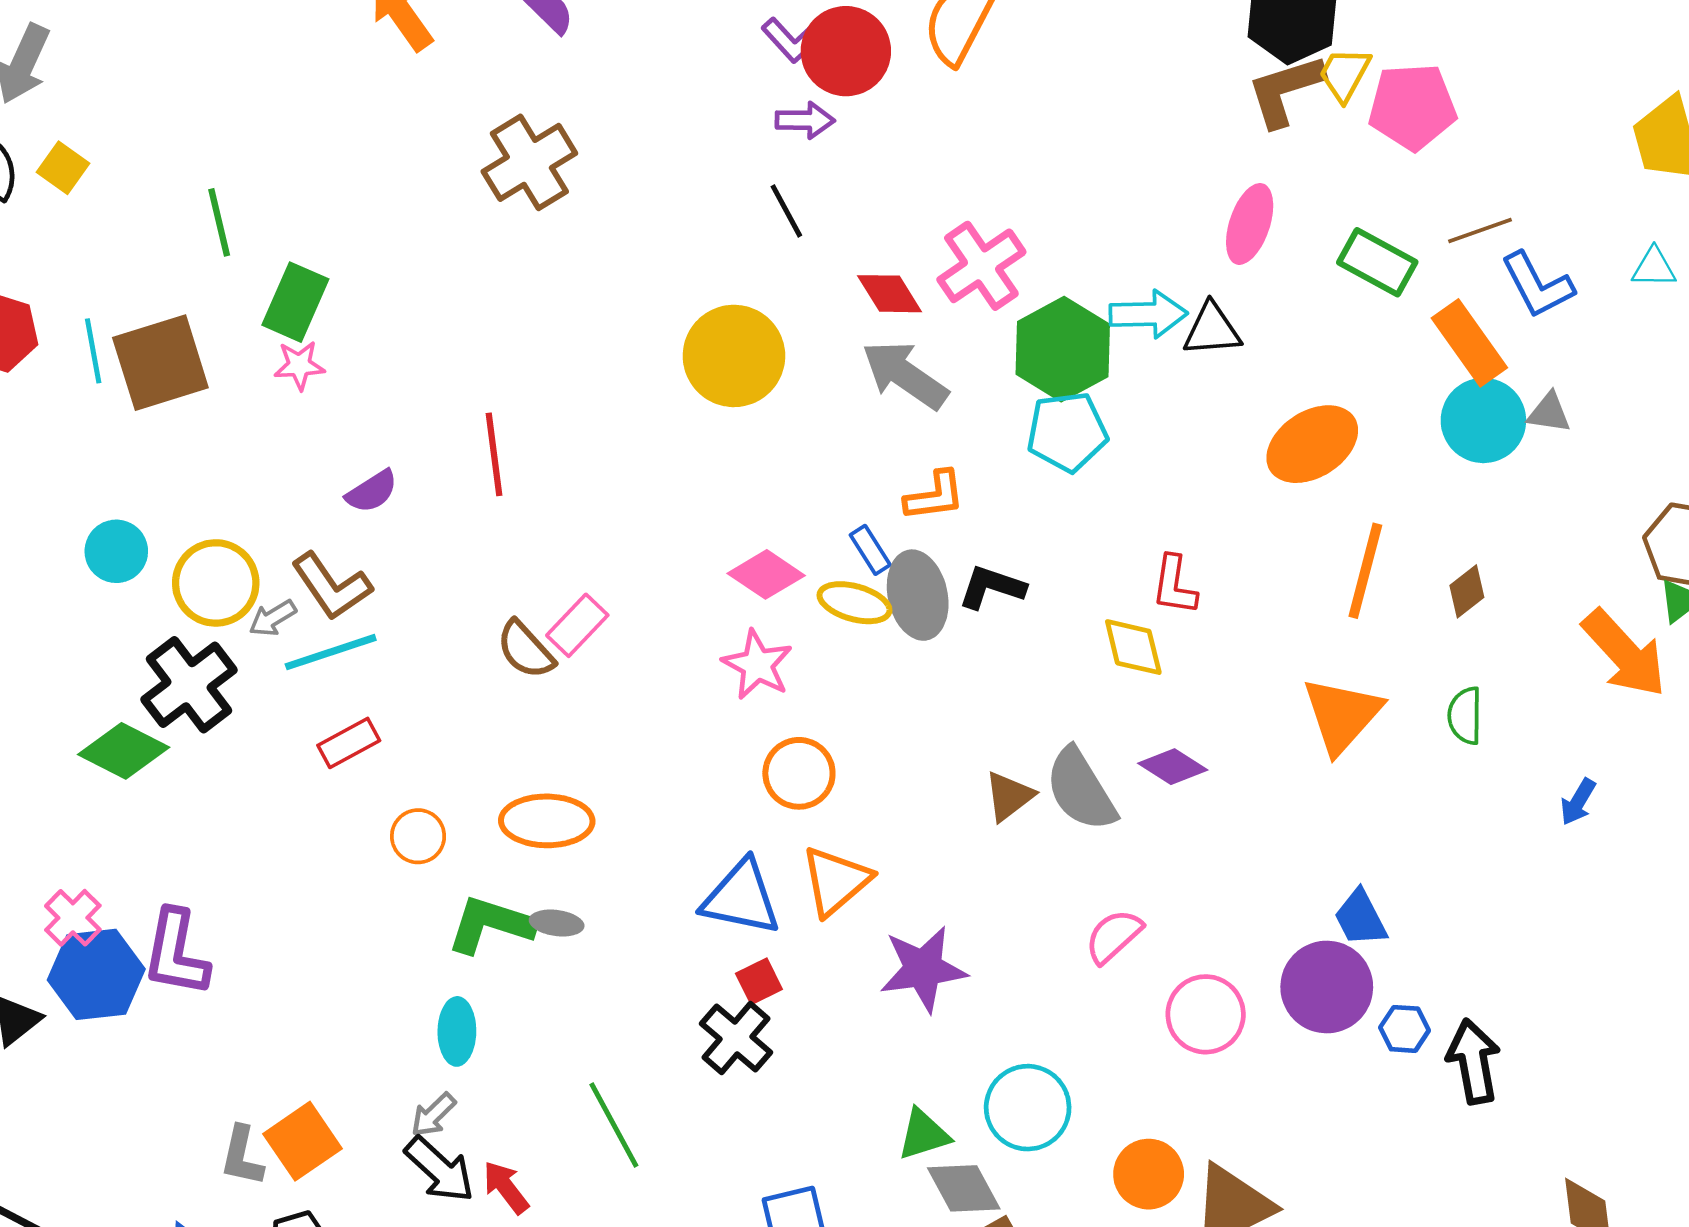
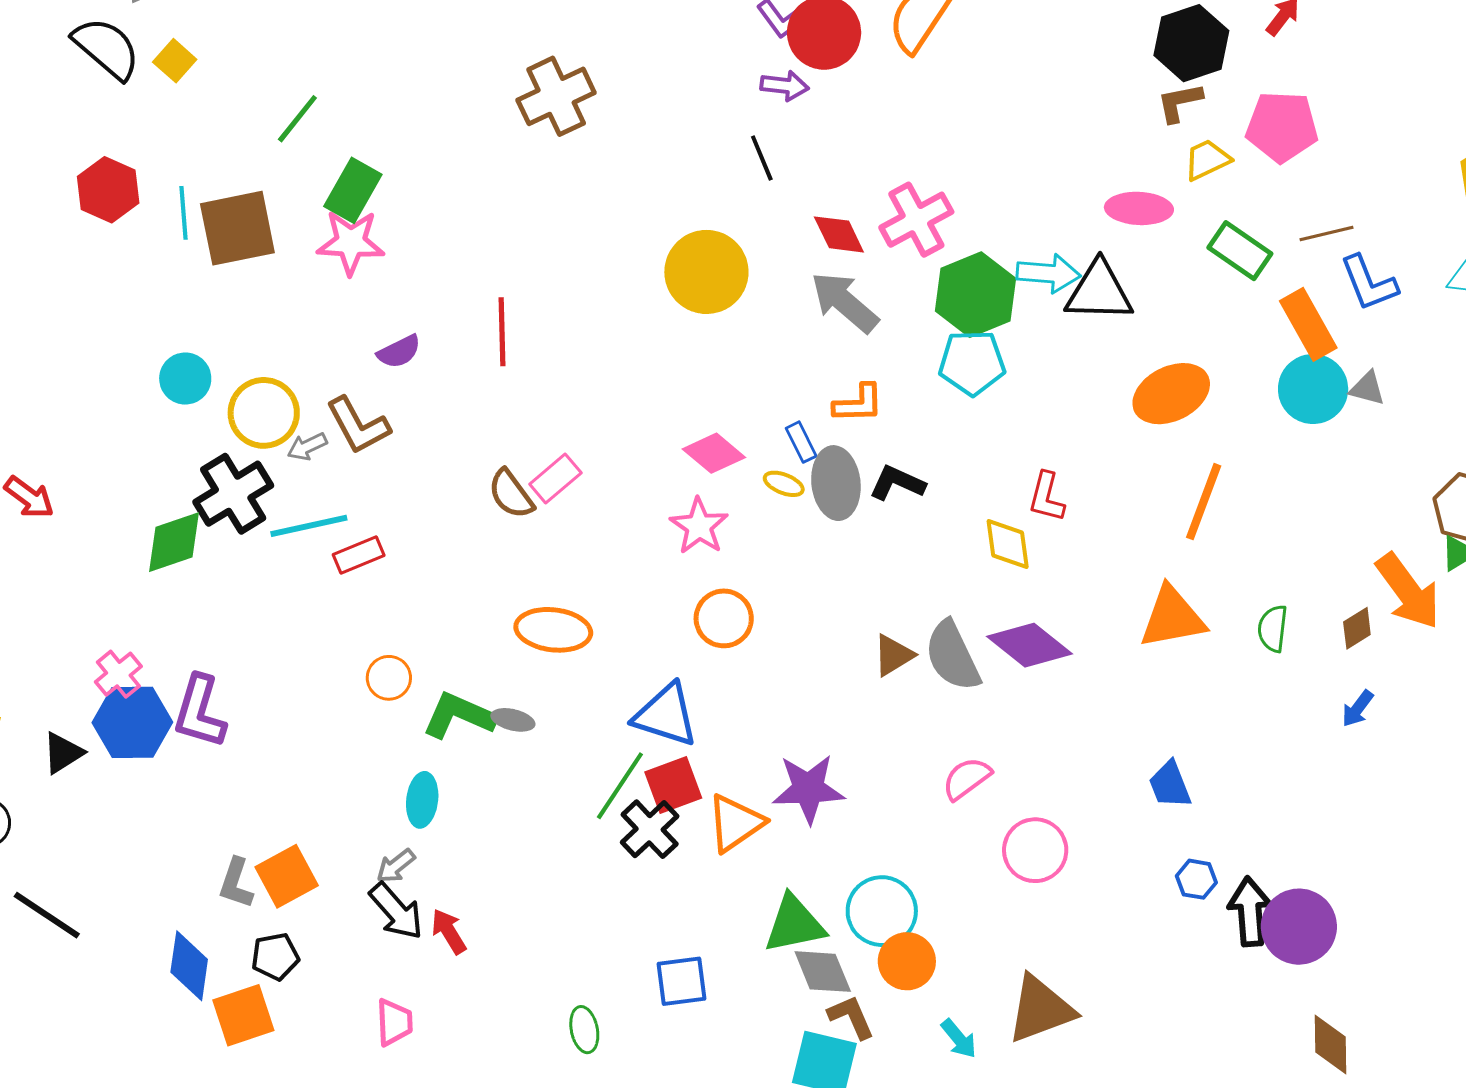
yellow trapezoid: (1345, 74) -> (1207, 160), moved, turned 30
brown L-shape: (1285, 90) -> (1180, 102), size x0.7
green line: (219, 222) -> (297, 119), turned 46
pink ellipse: (1250, 224) -> (1139, 208), turned 68
black triangle: (1212, 330) -> (1099, 292), size x1.4
pink star: (299, 365) -> (351, 242), size x1.6
brown diamond: (1467, 591) -> (1357, 628), moved
yellow ellipse: (854, 603) -> (784, 484), size x0.7
cyan line: (331, 652) -> (309, 526), moved
orange triangle: (1342, 715) -> (1172, 617), turned 32
green diamond: (124, 751) -> (174, 542), turned -52
purple diamond: (1173, 767) -> (1030, 645), size x1.5
orange ellipse: (547, 821) -> (553, 630), moved
orange circle: (418, 836) -> (389, 678), moved
orange triangle: (836, 881) -> (735, 823), moved
red square: (759, 981) -> (673, 785), size x1.5
purple circle: (1327, 987) -> (1299, 927), moved
green line: (614, 1125) -> (620, 786), moved, turned 56
green triangle: (924, 1135) -> (794, 924), size x1.4
orange circle: (1149, 1174) -> (907, 961), moved

